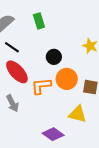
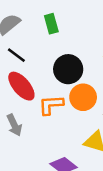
black circle: (54, 57) -> (68, 69), size x1.5

